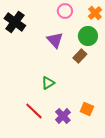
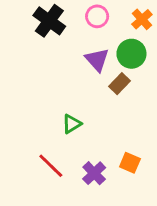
black cross: (15, 22) -> (49, 21), moved
purple triangle: (55, 40) -> (97, 60), moved

